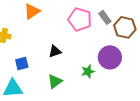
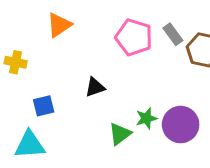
purple circle: (110, 57) -> (181, 125), moved
green triangle: (55, 81) -> (120, 134), moved

